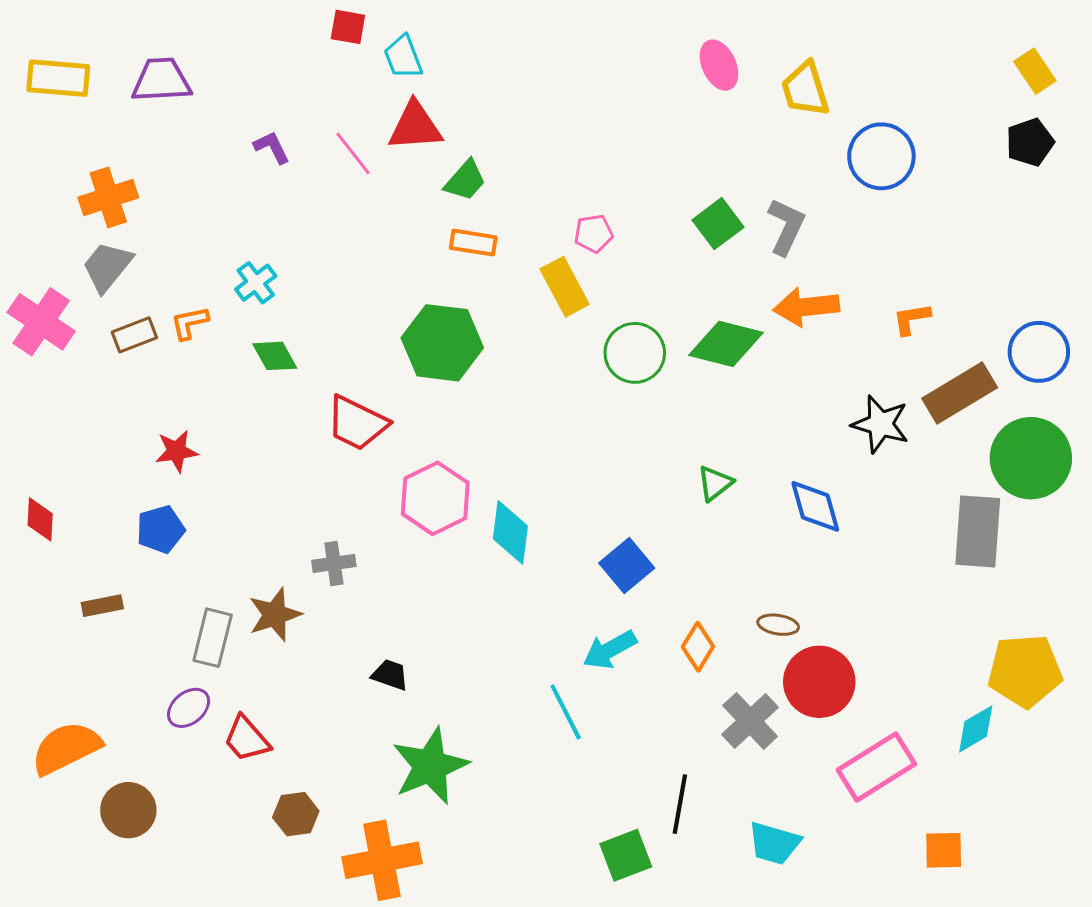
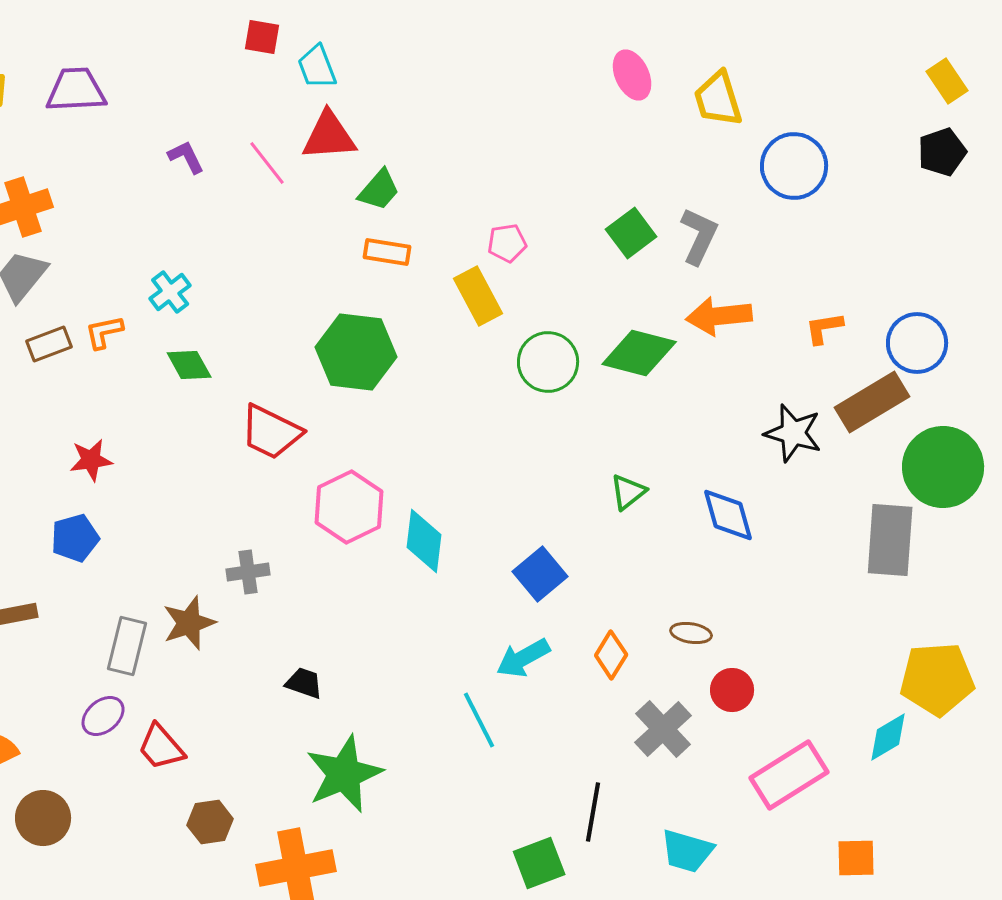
blue circle: (1039, 352) -> (917, 343), moved
red circle: (819, 682) -> (732, 690), size x0.6

